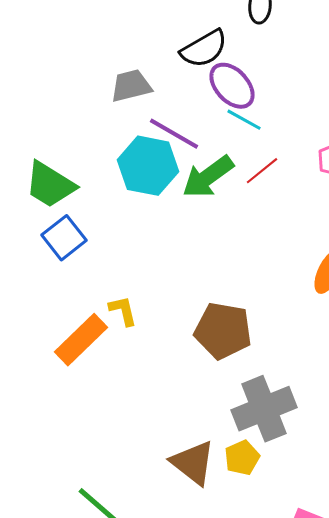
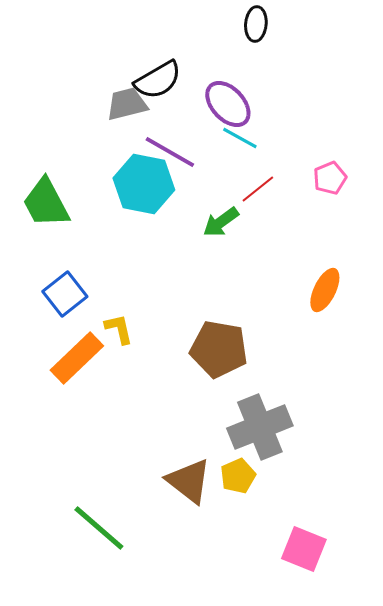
black semicircle: (204, 49) -> (158, 80), moved
green arrow: (208, 177) -> (221, 222), moved, size x0.7
green trapezoid: (50, 185) -> (46, 203), turned 30
blue square: (64, 238) -> (65, 294), moved

